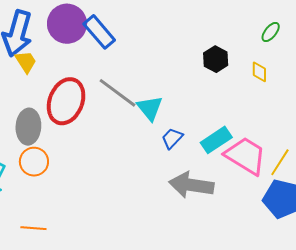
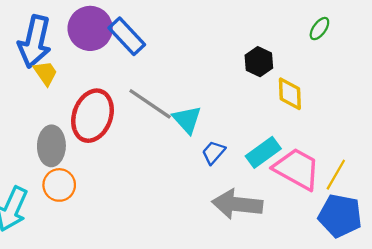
yellow diamond: (259, 72) -> (290, 94), moved, size x1.4

